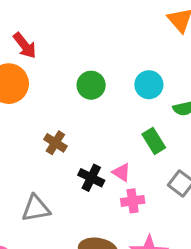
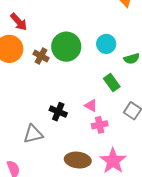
green circle: (91, 85) -> (66, 47), size x1.5
brown cross: (55, 143) -> (41, 56), moved
black cross: (91, 178) -> (58, 112), moved

